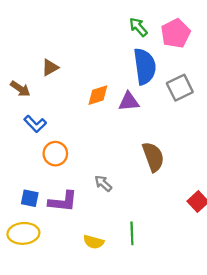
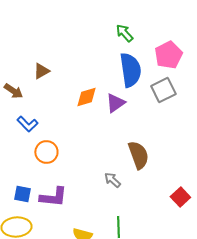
pink pentagon: (176, 33) -> (168, 55), moved
purple triangle: (129, 101) -> (115, 103), turned -30
gray arrow: (103, 183) -> (112, 180), moved

